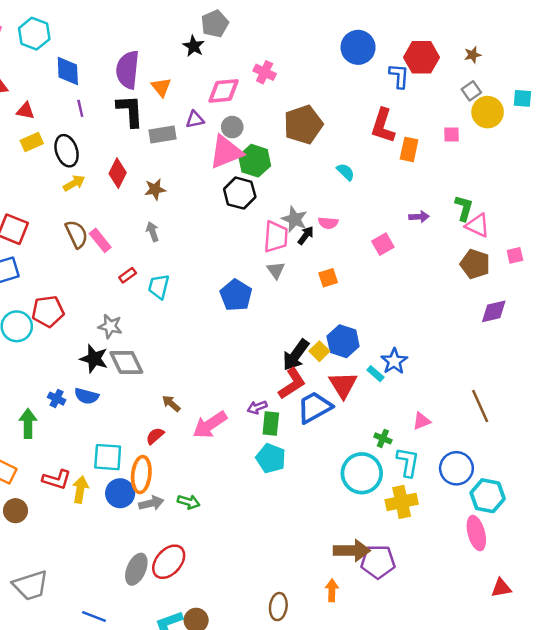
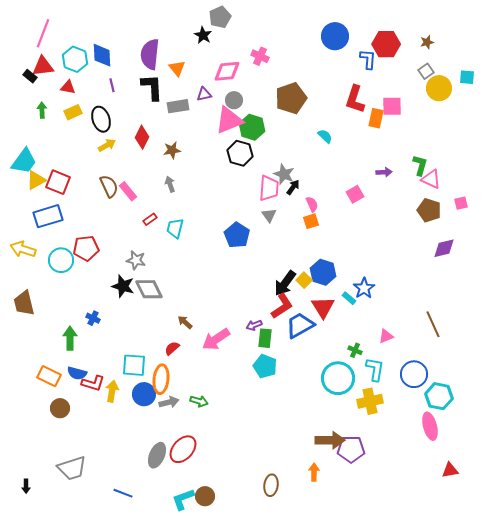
cyan hexagon: (34, 34) -> (75, 59), moved
pink square: (451, 135) -> (392, 106), moved, size x1.5
pink semicircle: (328, 223) -> (312, 204), moved, turned -119
blue semicircle: (87, 396) -> (77, 373), moved

